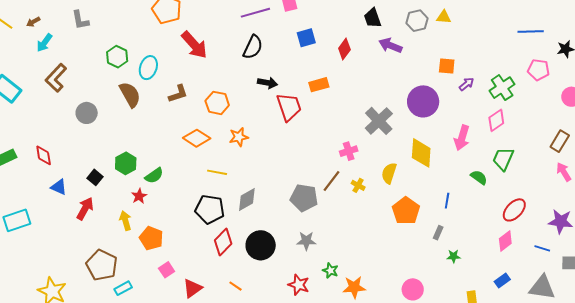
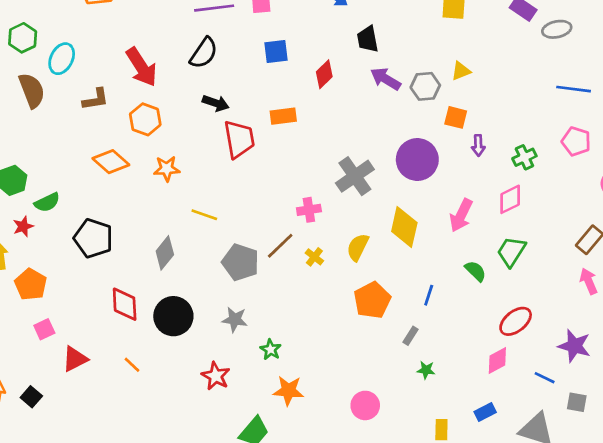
yellow triangle: (444, 17) -> (461, 71), moved, turned -35
gray hexagon: (417, 21) -> (425, 86), moved
red arrow: (194, 45) -> (141, 67), moved
purple arrow: (467, 84) -> (478, 145), turned 119
green cross: (502, 88) -> (524, 157), size x0.7
yellow line: (217, 172) -> (204, 215), moved
gray diamond: (247, 199) -> (165, 253), turned -30
black pentagon: (210, 209) -> (93, 238), moved
red diamond: (223, 242) -> (125, 304), turned -56
green star: (330, 271) -> (271, 350), moved

